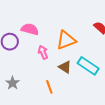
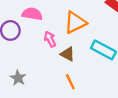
brown triangle: (65, 67) -> (68, 54), moved
orange line: (49, 87) -> (70, 82), moved

